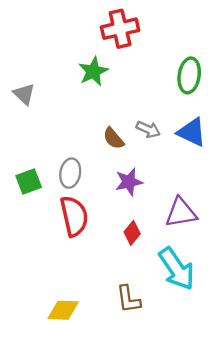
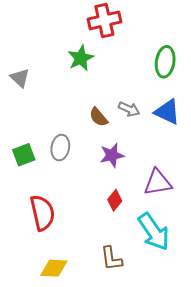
red semicircle: (74, 216) -> (42, 213), moved

